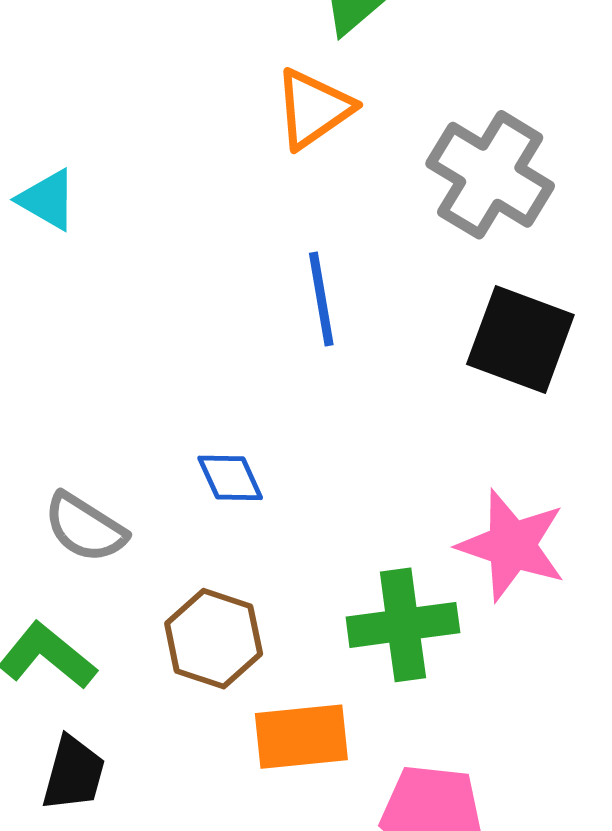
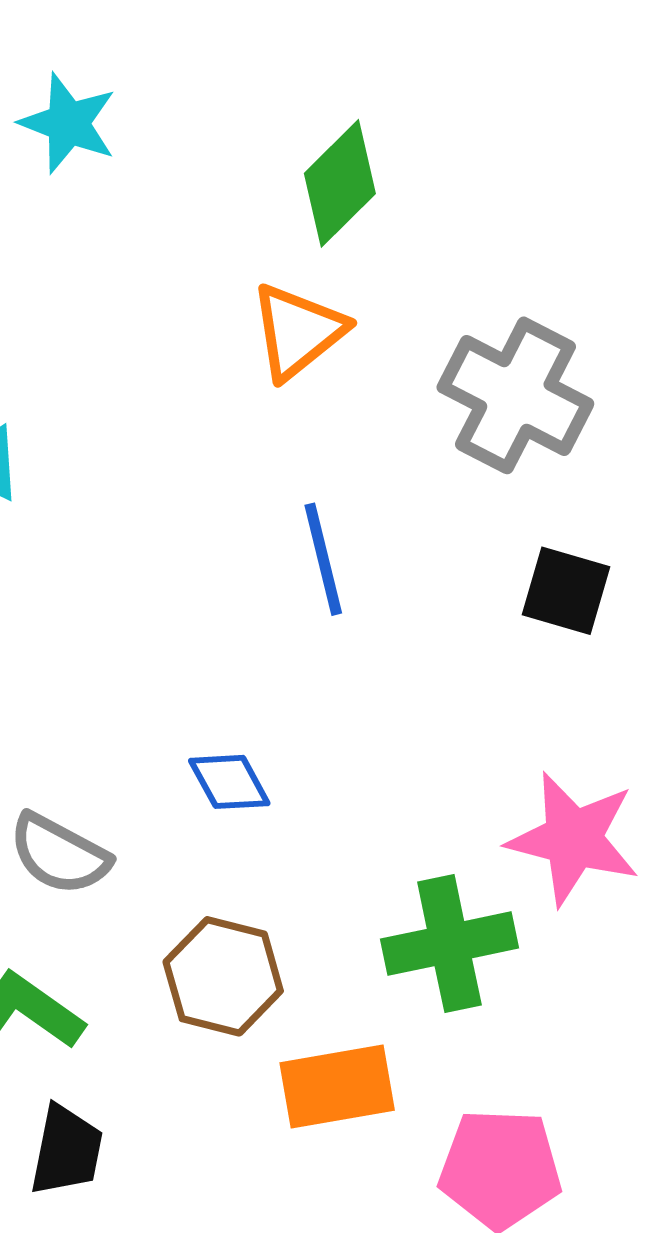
black square: (520, 340) -> (566, 591), size x0.7

